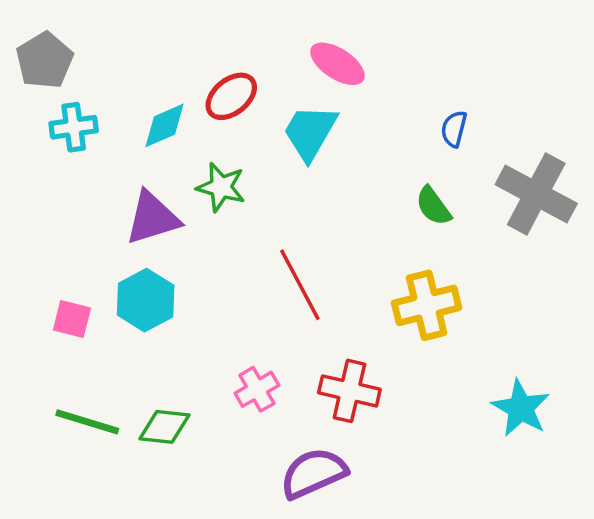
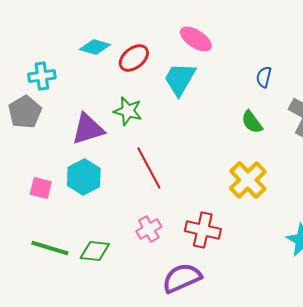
gray pentagon: (45, 60) -> (25, 112), moved
cyan diamond: (164, 125) -> (95, 47), moved, turned 40
red line: (300, 285) -> (149, 168), moved
yellow cross: (427, 305) -> (248, 180), turned -30

